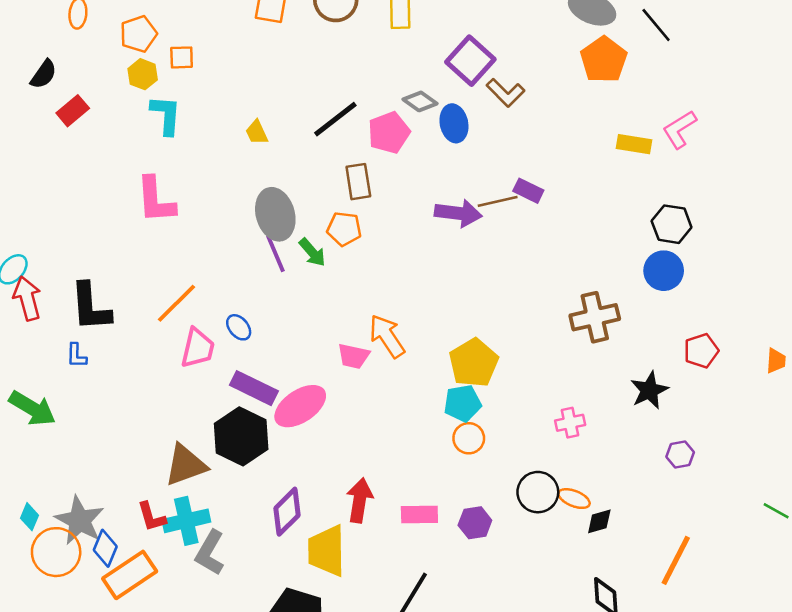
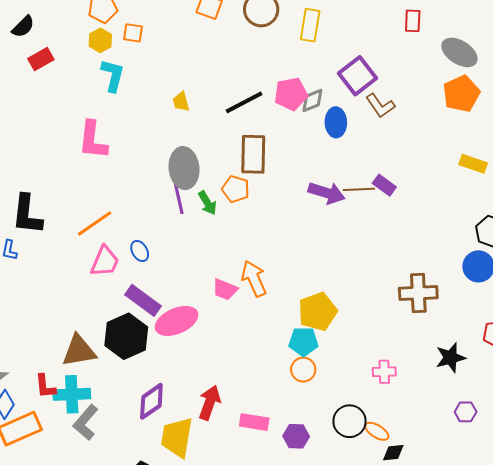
gray diamond: (420, 101) -> (312, 101), turned -68
pink pentagon: (389, 133) -> (291, 94), moved
brown rectangle: (358, 182) -> (253, 154), size x1.4

